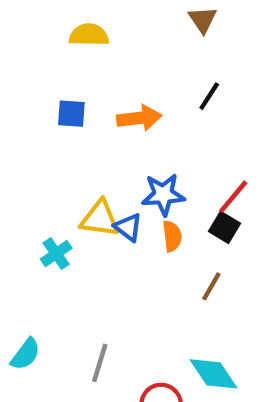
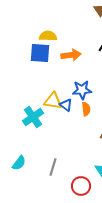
yellow semicircle: (89, 35) -> (48, 36), moved
blue square: (71, 114) -> (40, 53), size x1.5
cyan cross: (56, 254) -> (33, 117), size x1.5

